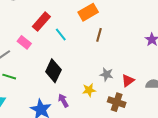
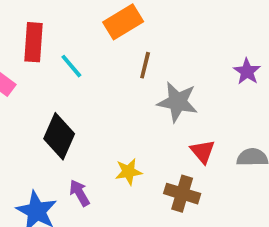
red rectangle: (41, 22) -> (34, 42), turned -36
gray star: (106, 74) -> (178, 102), moved, size x1.5
red triangle: (128, 81) -> (203, 151), turned -32

